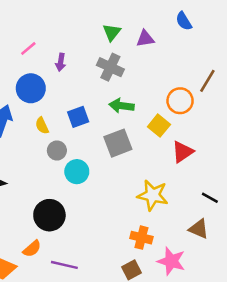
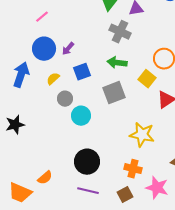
purple arrow: (61, 62) -> (68, 49), moved, turned 32
gray cross: (110, 67) -> (120, 32), moved
yellow semicircle: (42, 126) -> (53, 79), turned 72
black circle: (49, 215) -> (87, 162), moved
purple line: (64, 265) -> (88, 191), moved

